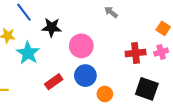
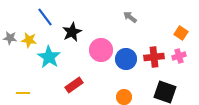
black star: (52, 27) -> (72, 32), turned -30
blue circle: (85, 76) -> (126, 59), moved

